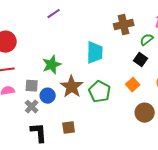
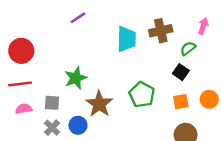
cyan trapezoid: (95, 53) -> (126, 39), moved
orange square: (133, 85) -> (181, 102), moved, turned 32
green pentagon: (100, 92) -> (142, 95), moved
blue circle: (48, 96) -> (78, 125), moved

